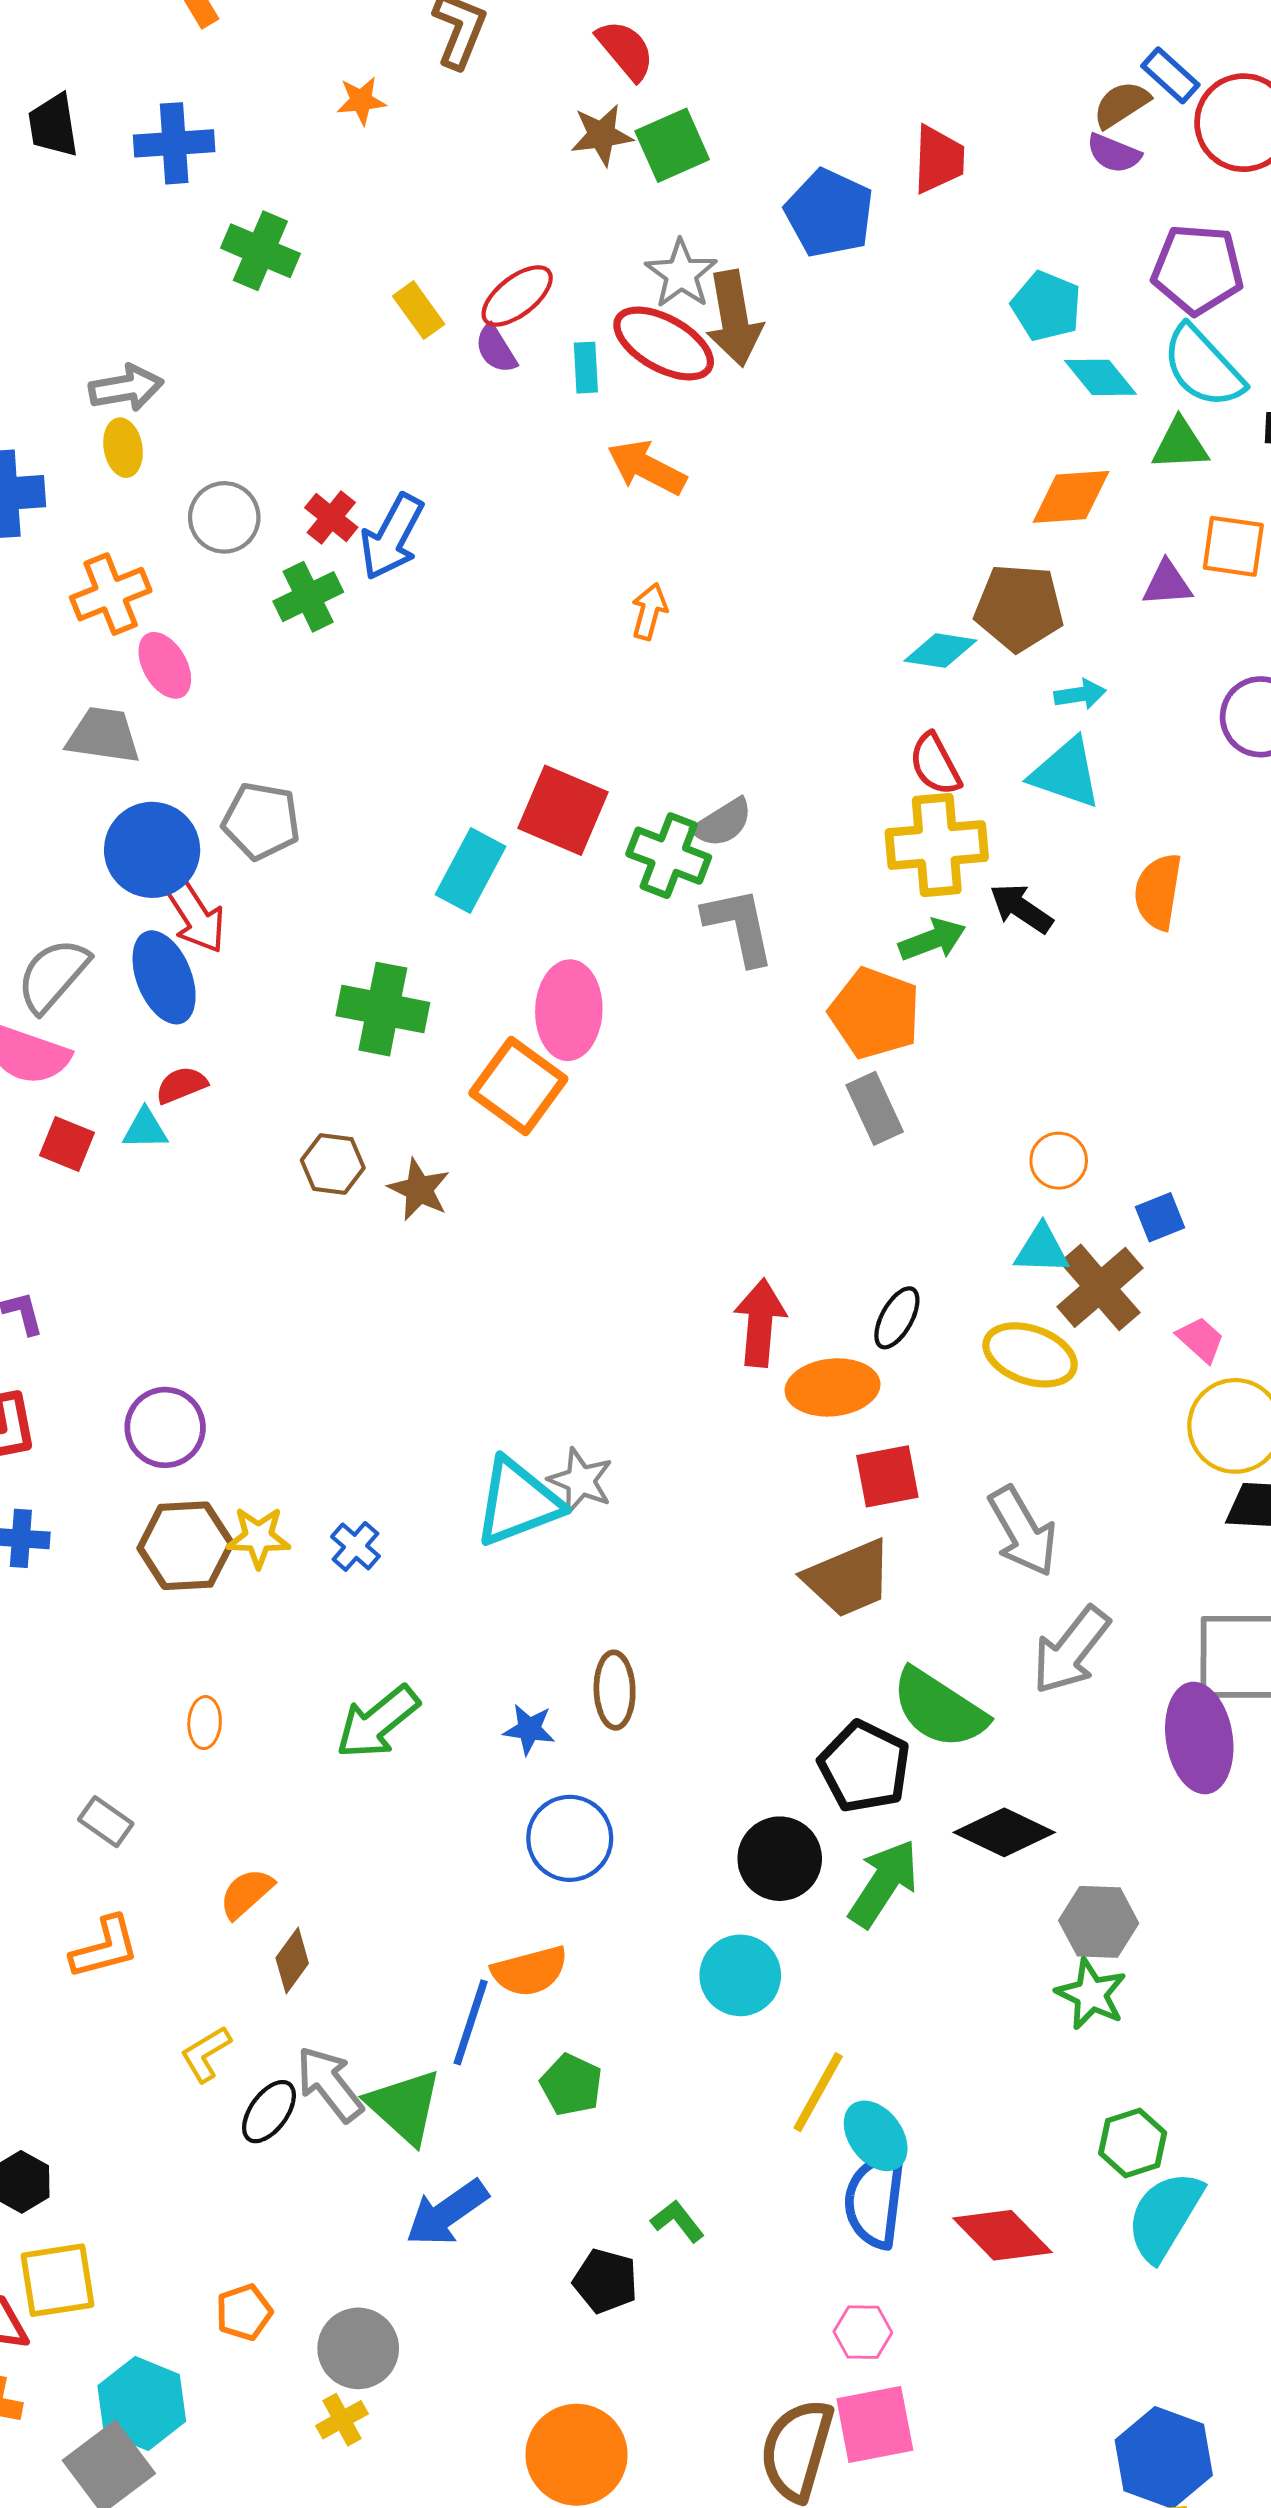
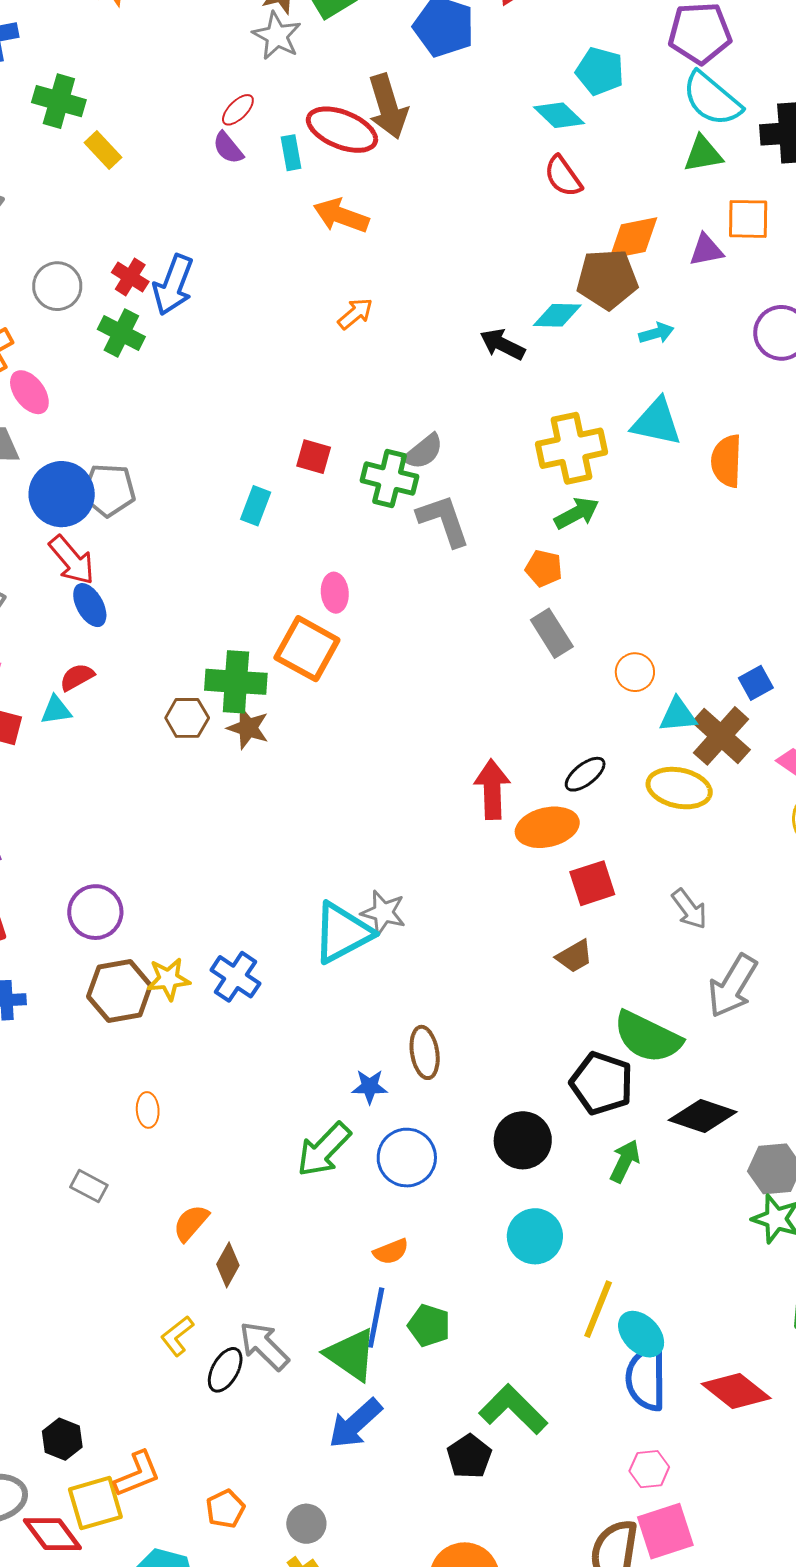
gray star: (681, 274) -> (277, 36), moved
red ellipse: (517, 296) -> (238, 110), size x0.7
yellow rectangle: (419, 310) -> (103, 150), moved
cyan diamond: (1101, 377) -> (559, 115), moved
orange diamond: (1071, 497) -> (633, 238), moved
green cross: (308, 597) -> (121, 333), turned -30
orange arrow: (649, 611) -> (355, 314), turned 42
red semicircle: (935, 764) -> (563, 176), moved
cyan triangle: (1066, 773) -> (656, 422), moved
red square: (563, 810) -> (314, 457), size x0.6
blue circle: (152, 850) -> (62, 494), moved
cyan rectangle: (470, 870) -> (256, 506), size x0.7
black arrow: (1021, 908) -> (502, 344), moved
blue ellipse: (164, 977) -> (90, 605), moved, size x0.7
green cross: (383, 1009) -> (236, 682), moved
pink ellipse: (569, 1010) -> (335, 593), size x0.6
orange pentagon: (875, 1013) -> (544, 568), size x0.6
orange circle: (1059, 1161) -> (635, 672), moved
black ellipse: (897, 1318) -> (585, 774), turned 30
gray arrow: (1023, 1531) -> (689, 909), size x0.7
blue cross: (355, 1546) -> (235, 977), size x1.4
brown trapezoid: (848, 1578) -> (574, 956), size x0.6
green arrow: (378, 1722) -> (324, 1150), moved
black circle: (780, 1859) -> (523, 1140), moved
green arrow: (884, 1883) -> (625, 1161), size x0.7
orange L-shape: (105, 1948) -> (137, 1474), moved
orange semicircle: (530, 1971) -> (391, 1252), size x0.7
blue line: (471, 2022) -> (376, 1318), moved
green triangle: (404, 2106) -> (351, 1355), moved
green L-shape: (677, 2221) -> (513, 1409), size x1.8
black pentagon: (605, 2281) -> (469, 1456), turned 30
gray circle: (358, 2348) -> (306, 1524), size x0.7

